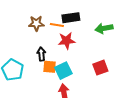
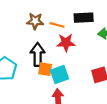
black rectangle: (71, 18) -> (84, 18), moved
black arrow: (41, 54) -> (38, 54), size x1.5

